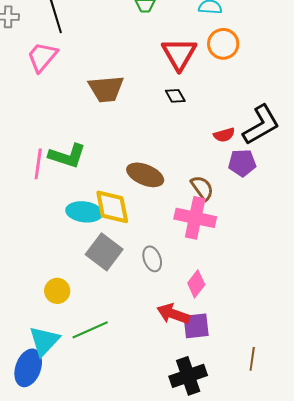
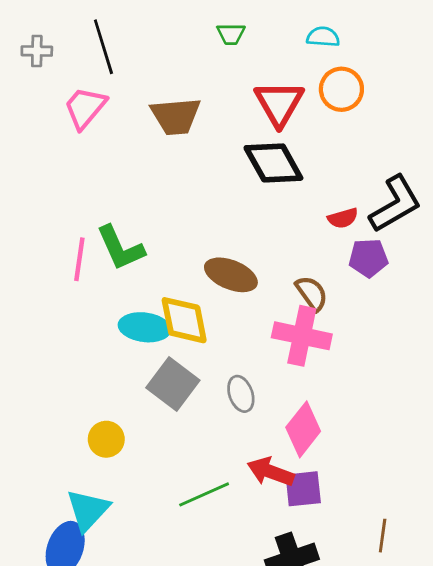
brown trapezoid: (106, 89) -> (176, 116), moved
black diamond: (175, 96) -> (273, 163), size x2.0
green L-shape: (67, 156) -> (120, 248), turned 48
pink diamond: (196, 284) -> (303, 429), size x1.4
green line: (90, 330) -> (204, 494), moved

